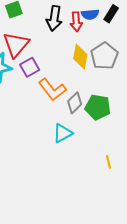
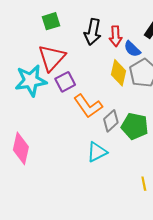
blue semicircle: (90, 14) -> (132, 49), moved, turned 48

